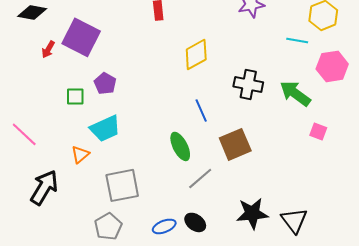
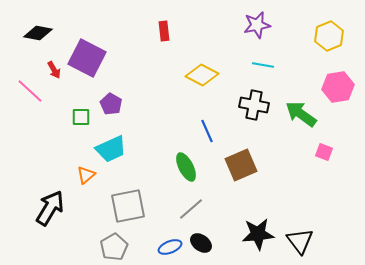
cyan line: (297, 40) -> (263, 65), moved
red arrow: (48, 49) -> (54, 70), turned -60
yellow diamond: (196, 54) -> (202, 75), turned 56
pink line: (24, 134) -> (30, 91), moved
gray line: (200, 178) -> (191, 209), moved

